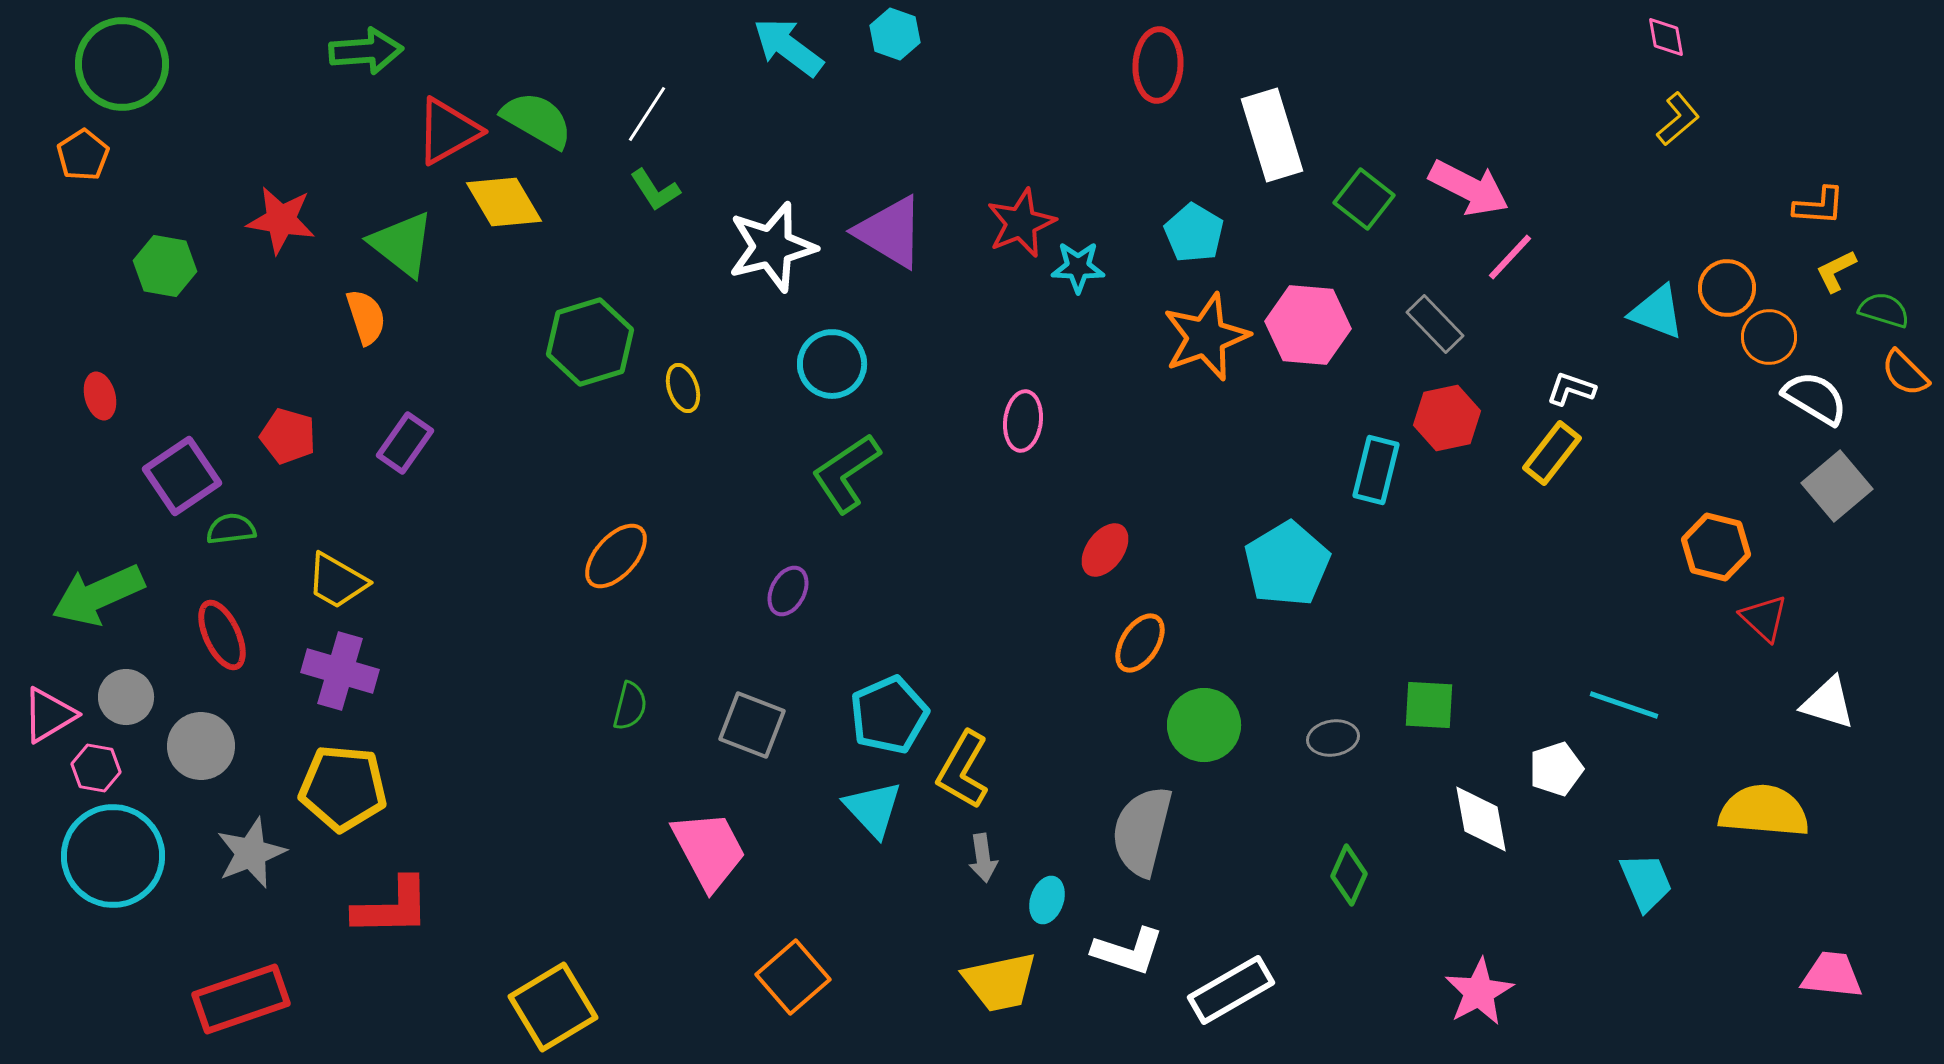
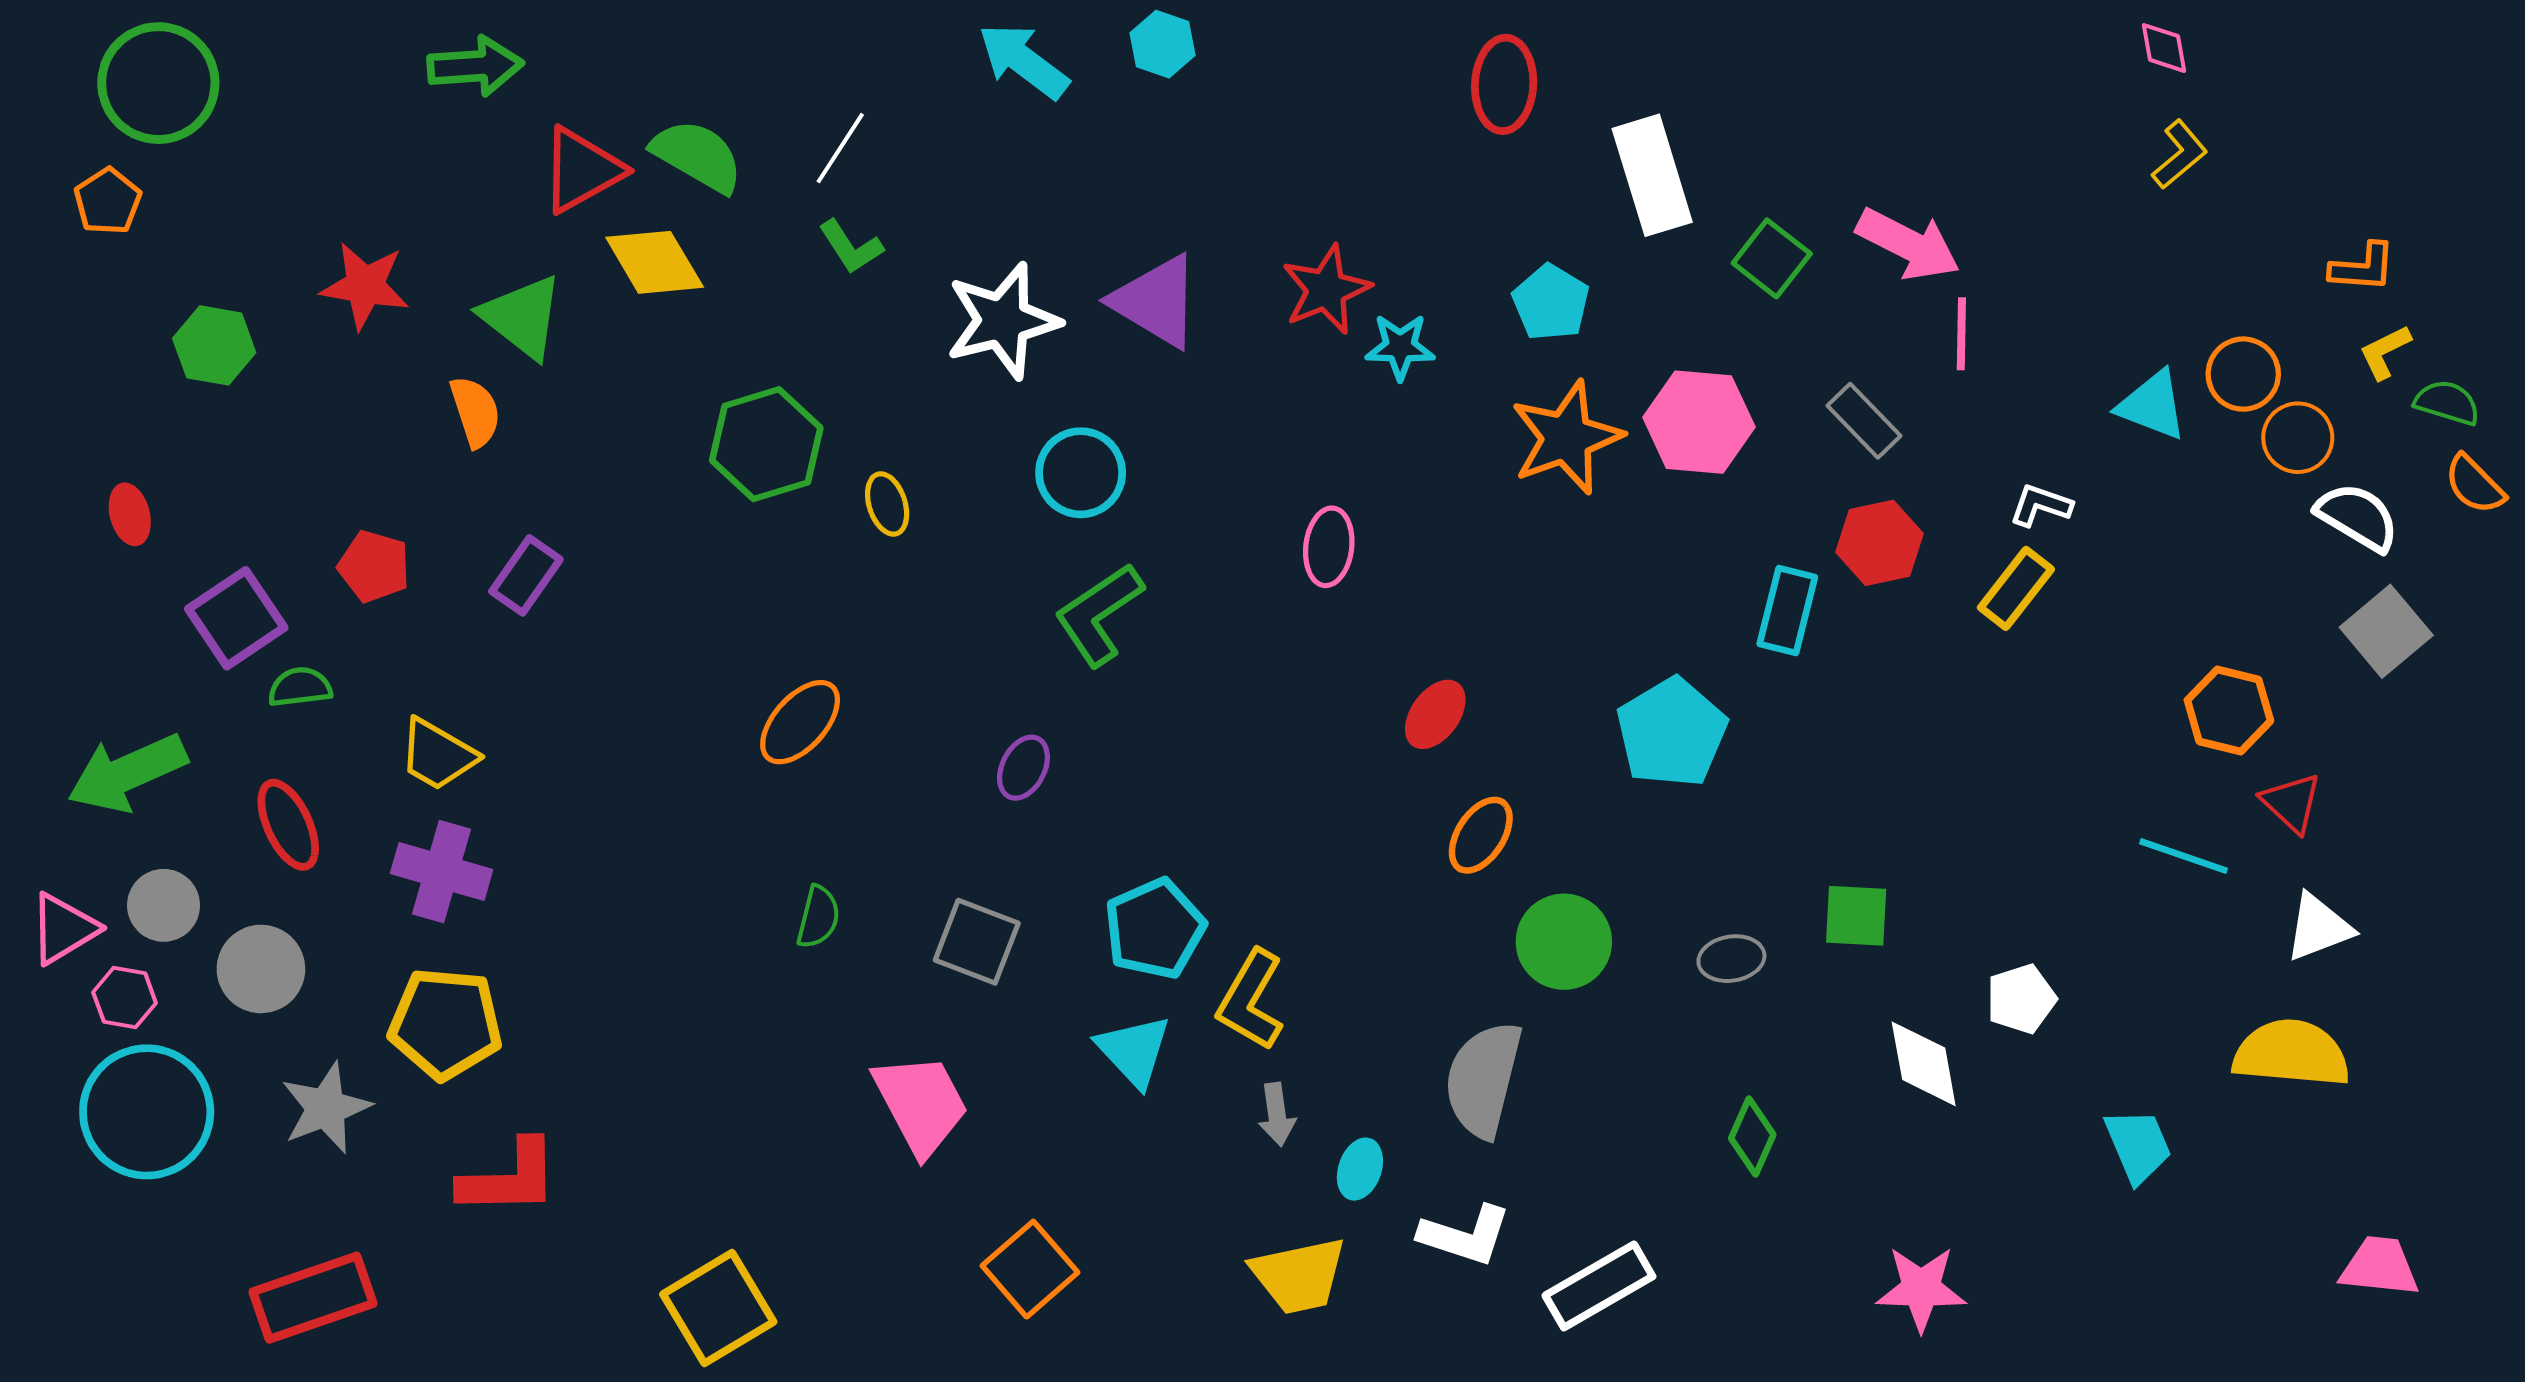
pink line: (1510, 257) -> (1961, 334), turned -42
white triangle: (1828, 703) -> (2319, 927), moved, turned -38
cyan line: (1624, 705) -> (2183, 856), moved
pink star: (1479, 992) -> (1921, 1289), turned 30

